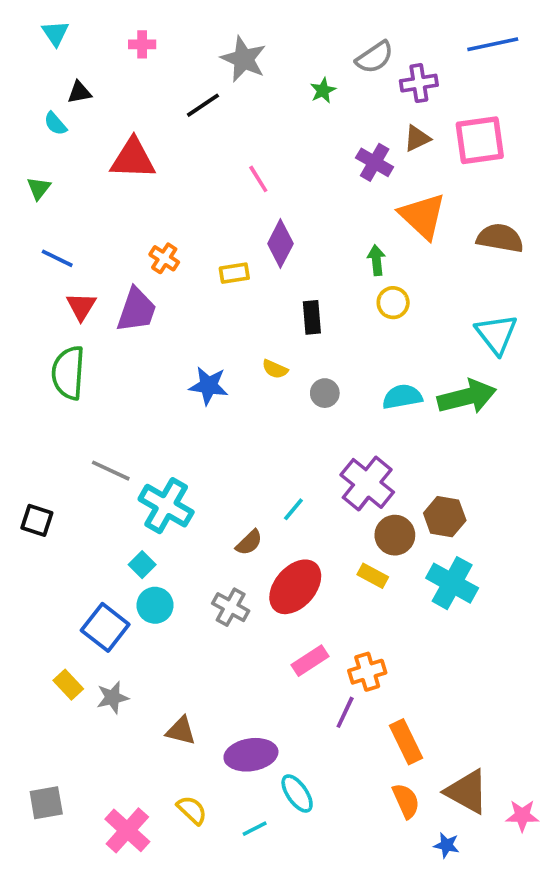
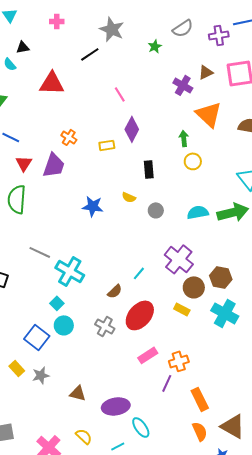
purple cross: (419, 83) -> (219, 35), moved

